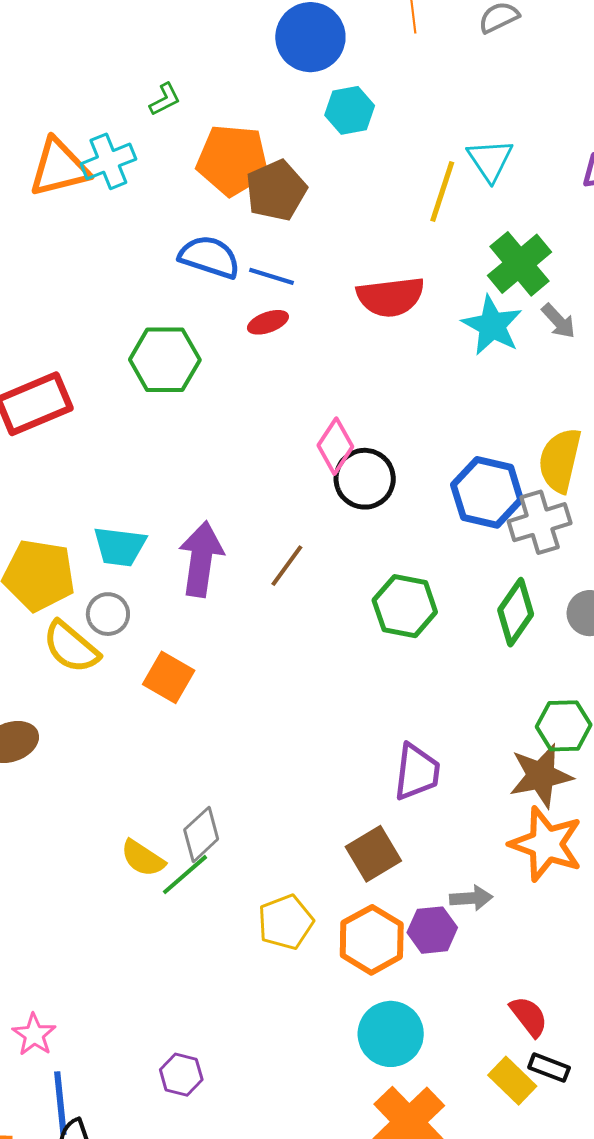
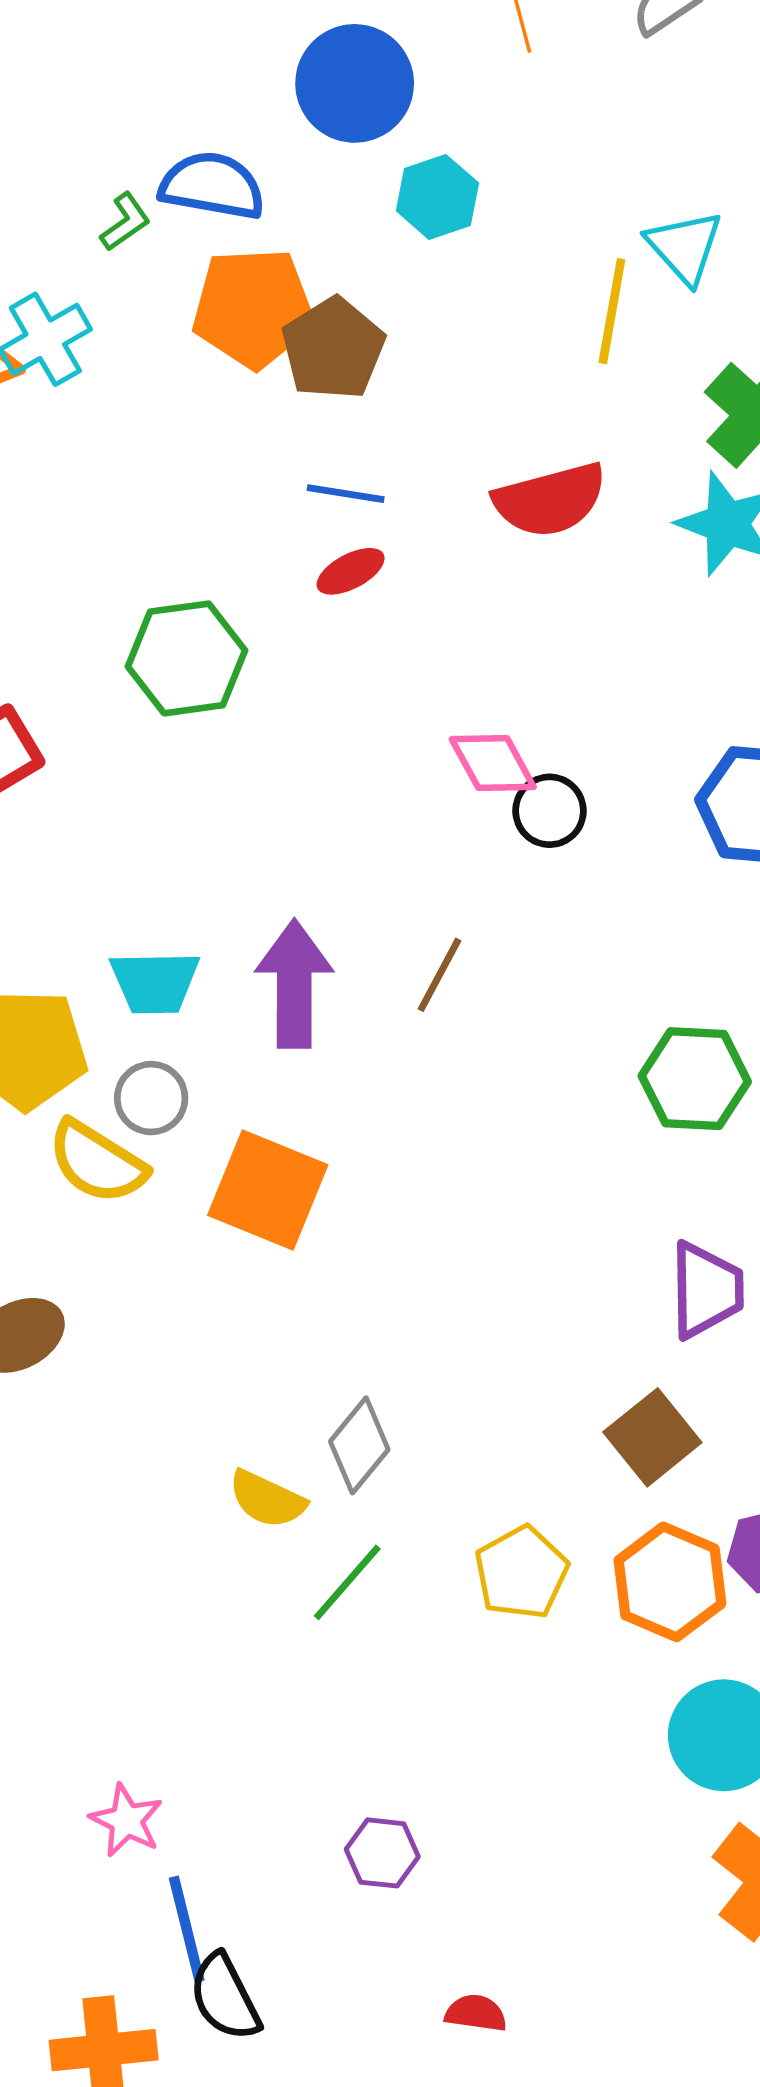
blue semicircle: (209, 257) -> (212, 186), moved
pink diamond: (335, 446) -> (493, 763), turned -54
black circle: (365, 479) -> (549, 811), size x0.7
green hexagon: (405, 606) -> (695, 1079), moved
orange square: (169, 677) -> (268, 1190), size x1.4
green line: (185, 875) -> (347, 1582), moved

